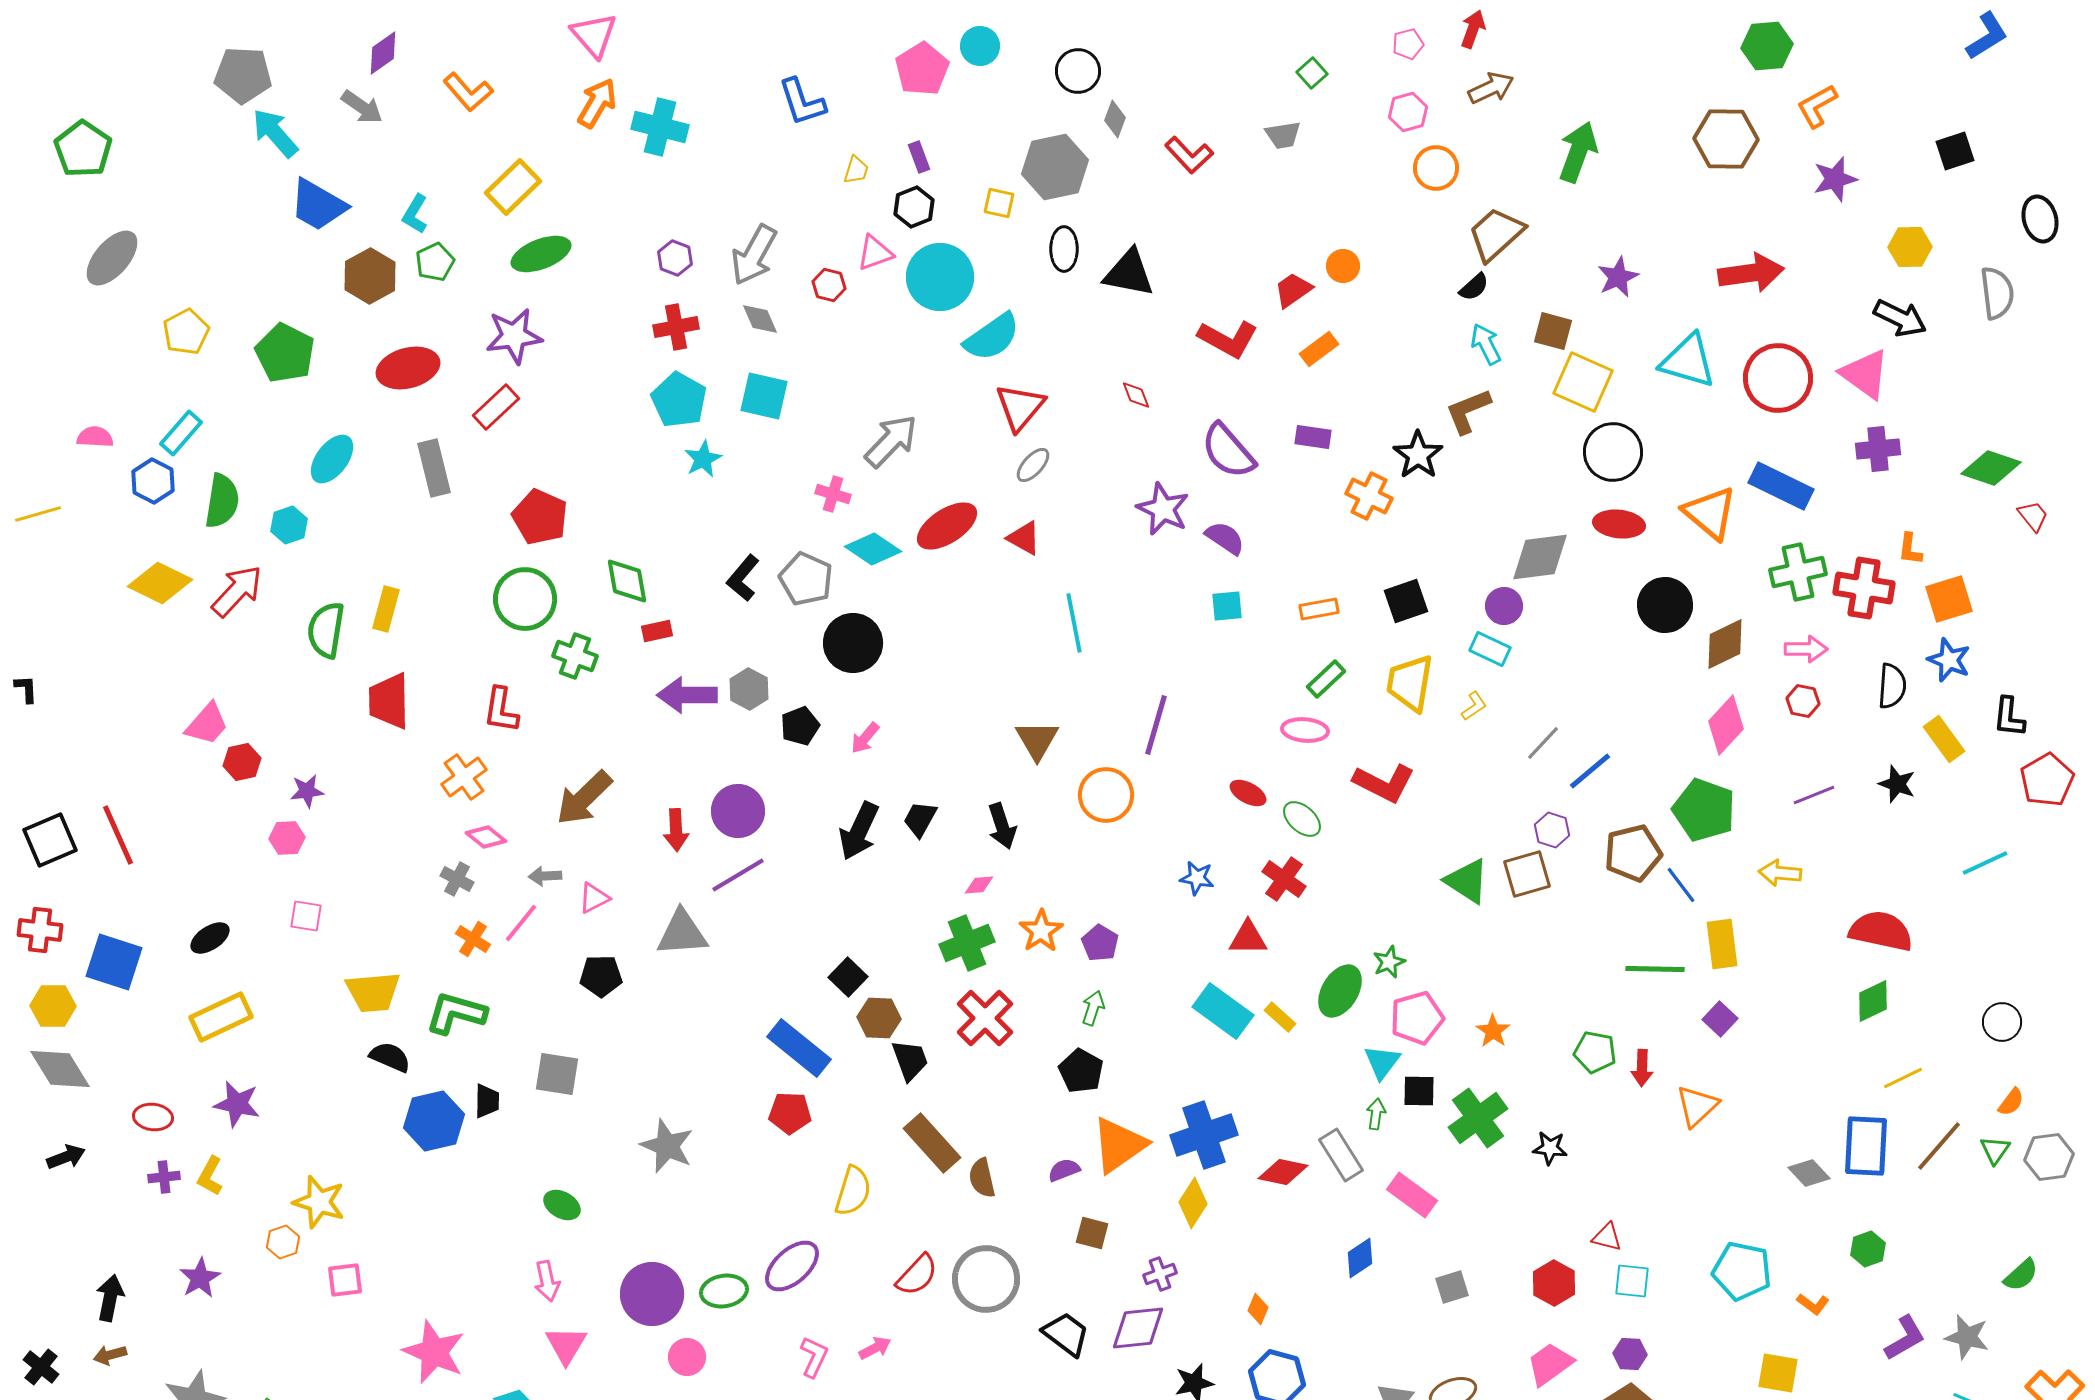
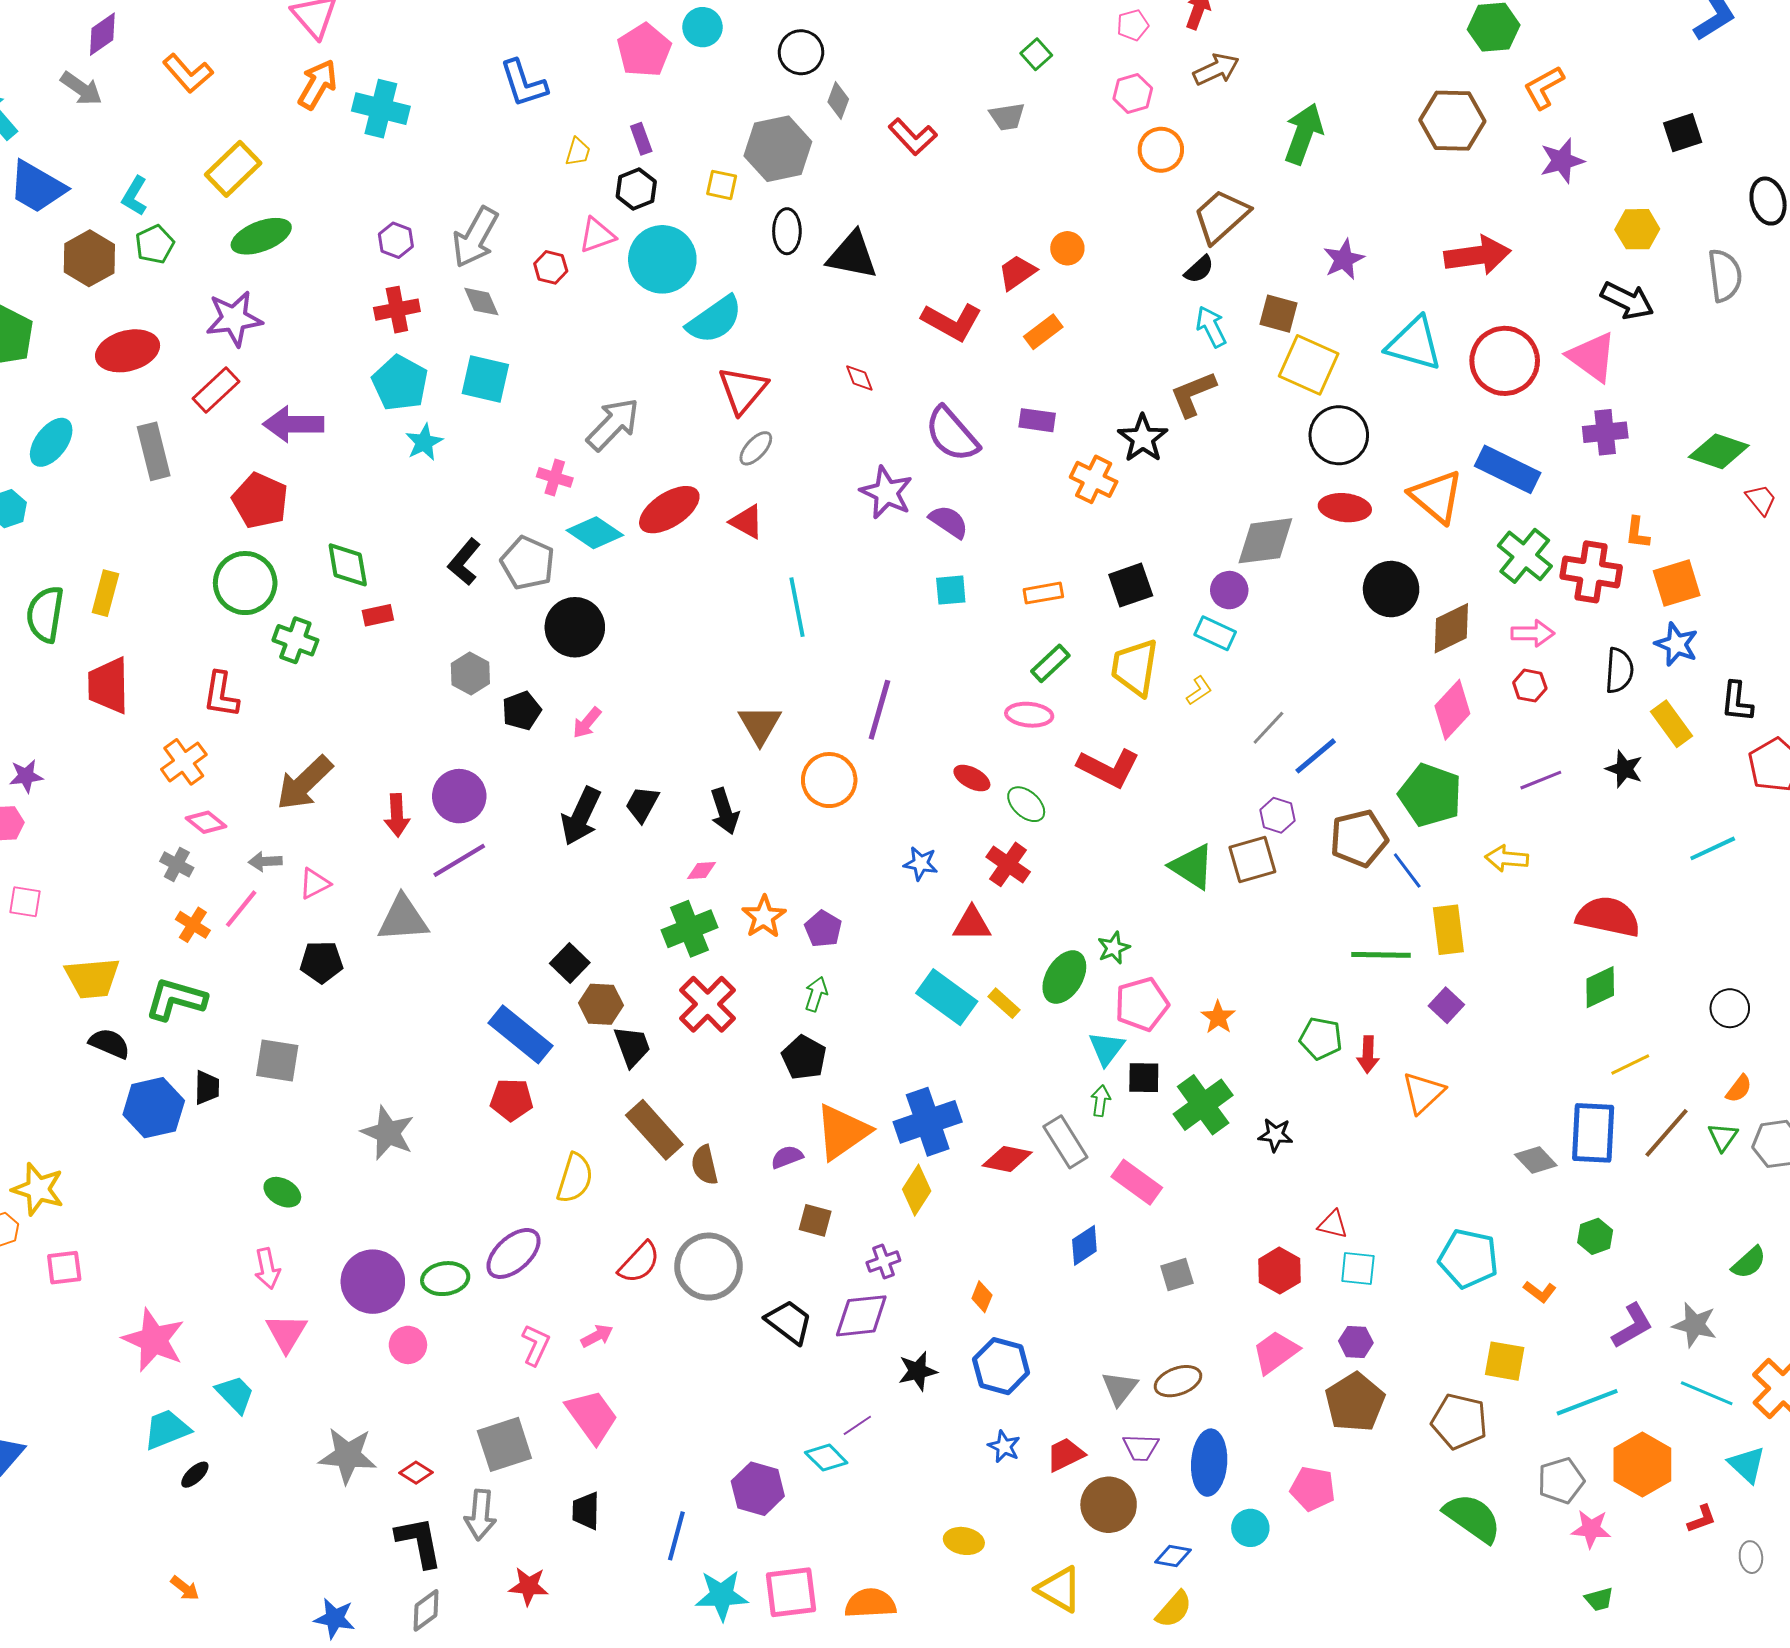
green cross: (1798, 572) -> (1525, 556), turned -38
purple arrow: (687, 695) -> (293, 424), moved

